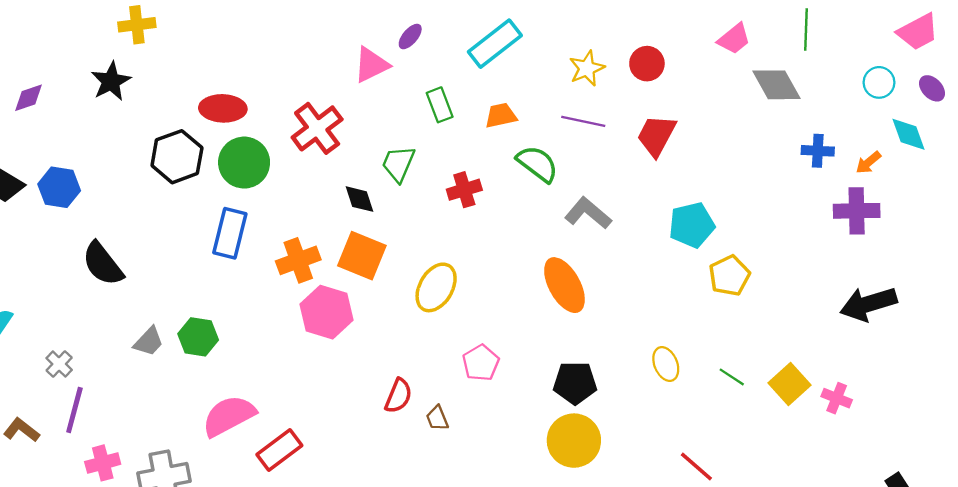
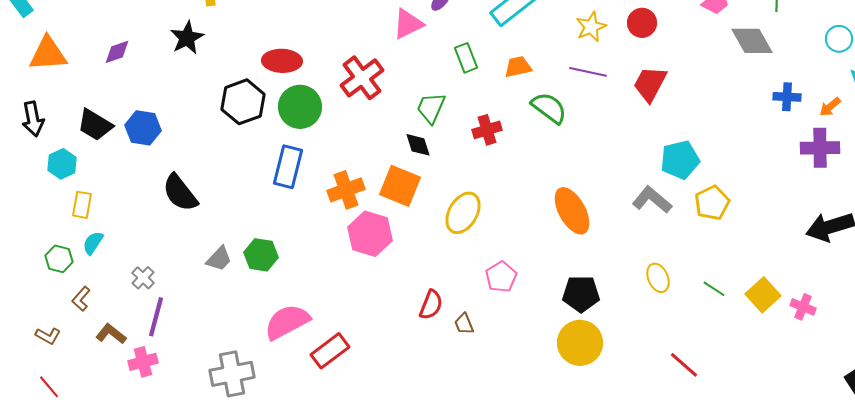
black diamond: (360, 199) -> (418, 145), moved
gray L-shape: (588, 213) -> (652, 200), moved
pink cross: (103, 463) -> (143, 362), moved

